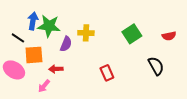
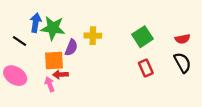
orange square: (34, 55) -> (54, 60), moved
black semicircle: (156, 66) -> (182, 63), moved
red rectangle: (107, 73) -> (146, 68), moved
pink arrow: (44, 86) -> (50, 84), moved, turned 120

